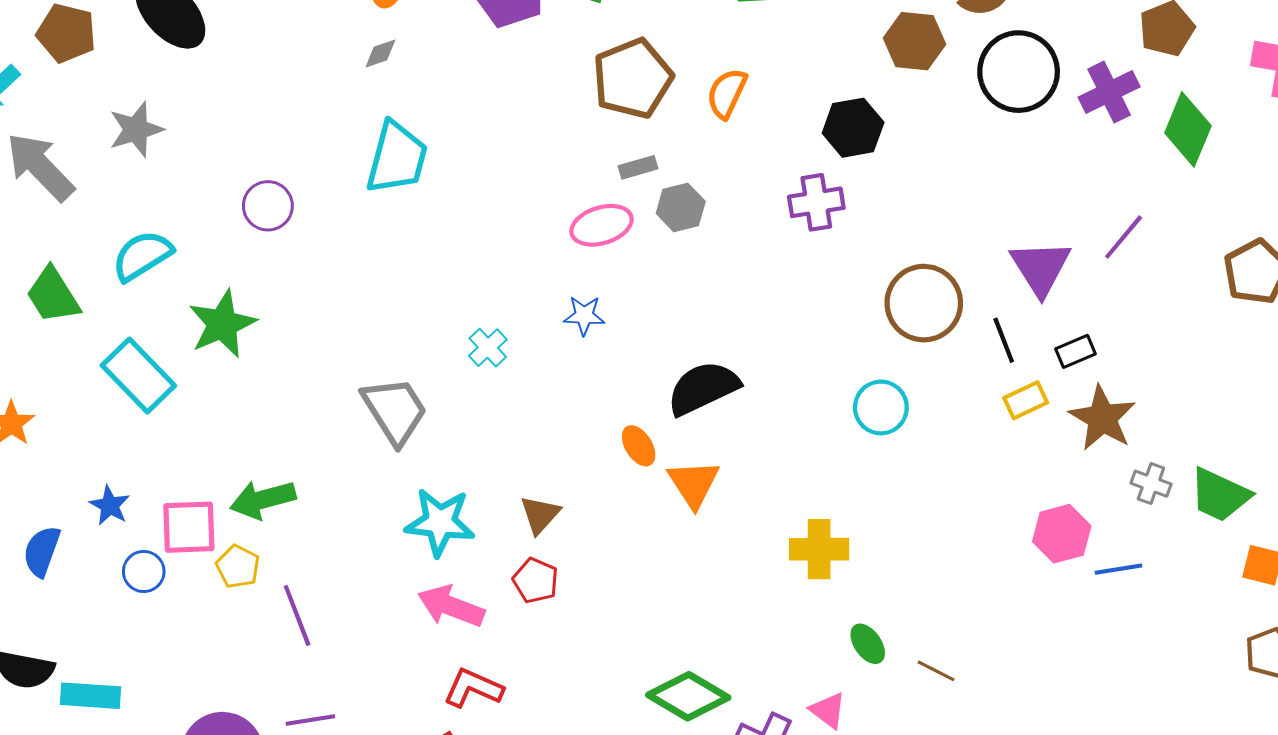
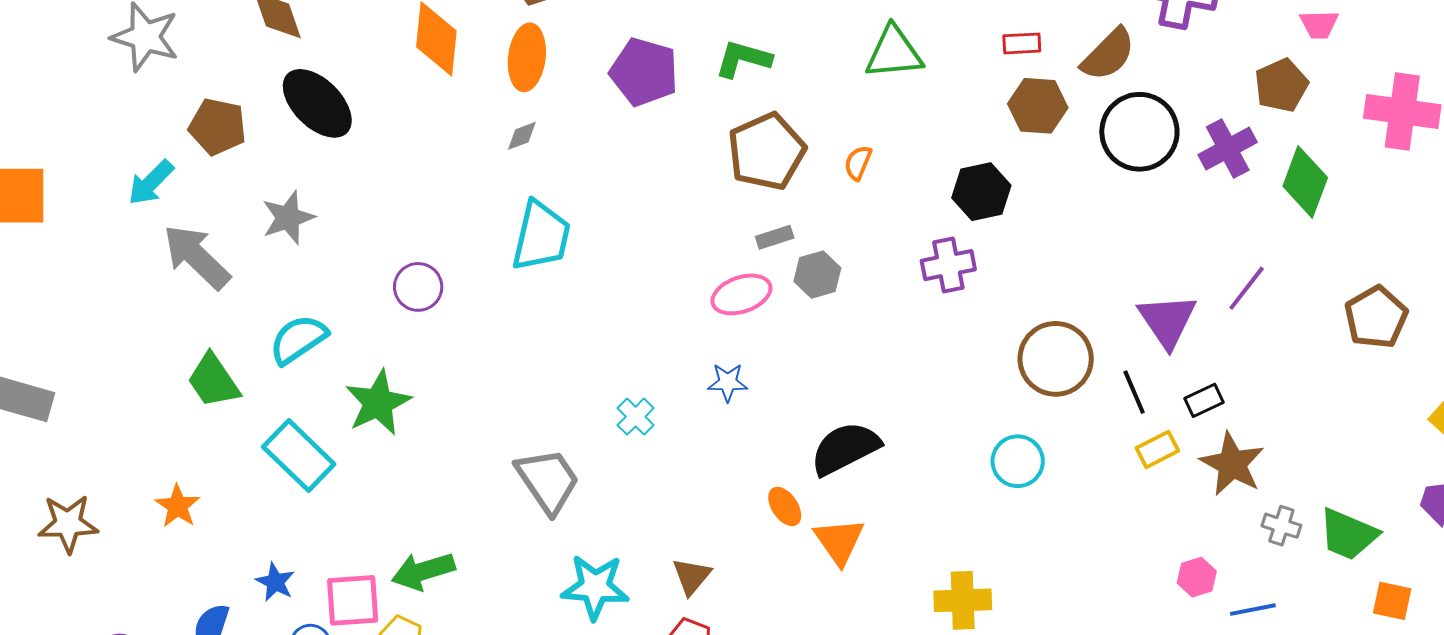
orange semicircle: (727, 93) -> (858, 163), size x0.7
pink hexagon: (1062, 534) -> (1197, 577), size x0.7

